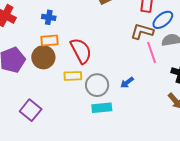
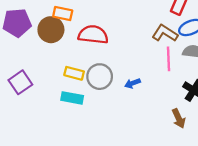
red semicircle: (81, 51) -> (93, 35), turned -72
yellow rectangle: (73, 76) -> (74, 73), moved
cyan rectangle: (102, 108) -> (72, 98), moved

